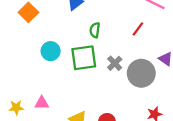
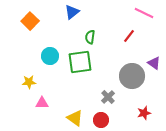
gray cross: (115, 63) -> (108, 97), moved
yellow star: (16, 108) -> (29, 82), moved

